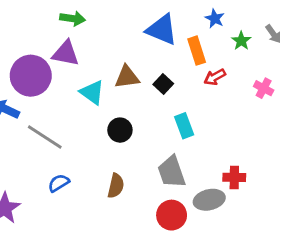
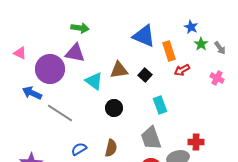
blue star: (215, 18) -> (191, 27), moved
gray arrow: (273, 34) -> (220, 48), moved
blue semicircle: (59, 183) -> (79, 149), moved

